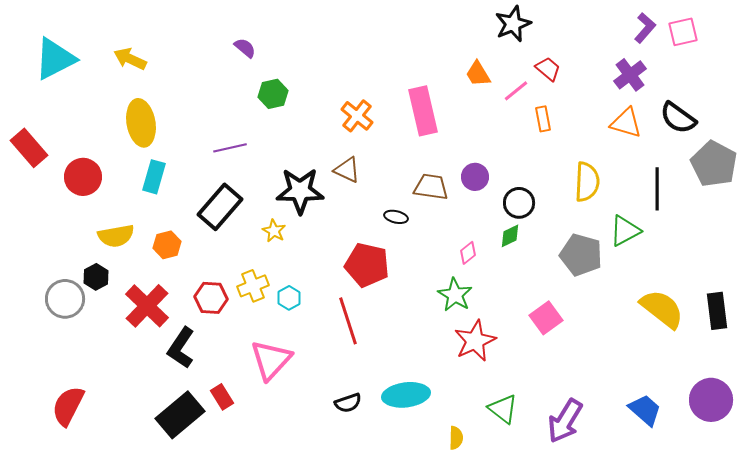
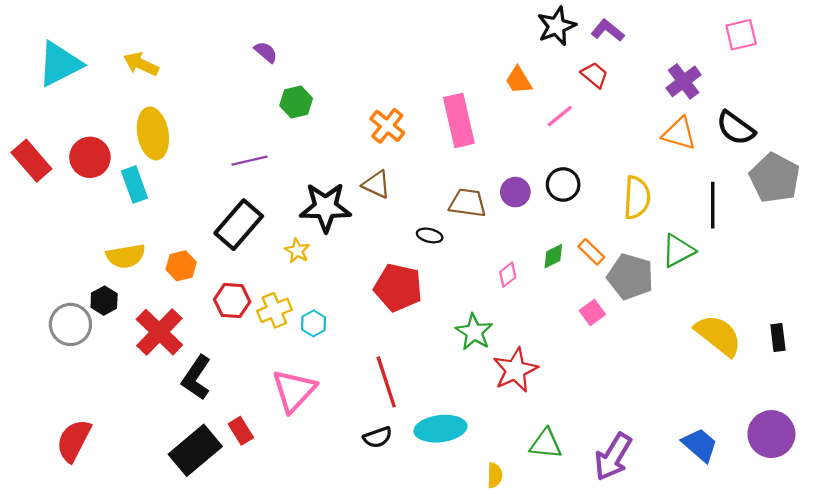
purple L-shape: (645, 28) -> (608, 30), moved, turned -92
pink line: (516, 91) -> (560, 116), moved
orange rectangle: (543, 119) -> (591, 252), moved, turned -35
red circle: (83, 177) -> (90, 157), moved
cyan rectangle: (154, 177) -> (134, 184), moved, turned -36
black circle: (519, 203) -> (563, 184), moved
green star: (455, 295) -> (474, 332), moved
red hexagon: (211, 298) -> (232, 301), moved
black rectangle: (717, 311) -> (778, 337), size x0.7
pink square: (546, 318) -> (592, 313), moved, size x0.7
red line: (348, 321) -> (386, 382), moved
green triangle: (503, 409) -> (546, 444), turned -32

